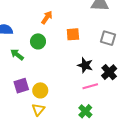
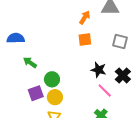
orange arrow: (47, 17) -> (85, 17), moved
green circle: (38, 41) -> (52, 79), moved
pink line: (90, 86) -> (105, 90), turned 63

